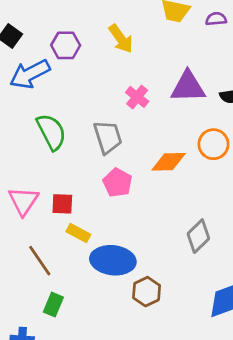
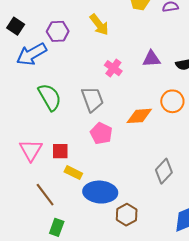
purple triangle: (188, 87) -> (151, 59), size x0.7

